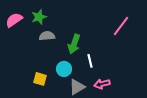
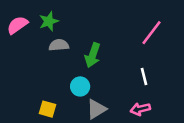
white line: (90, 61) -> (144, 76), moved
yellow square: (40, 79) -> (48, 109), moved
pink arrow: (102, 84) -> (140, 109), moved

